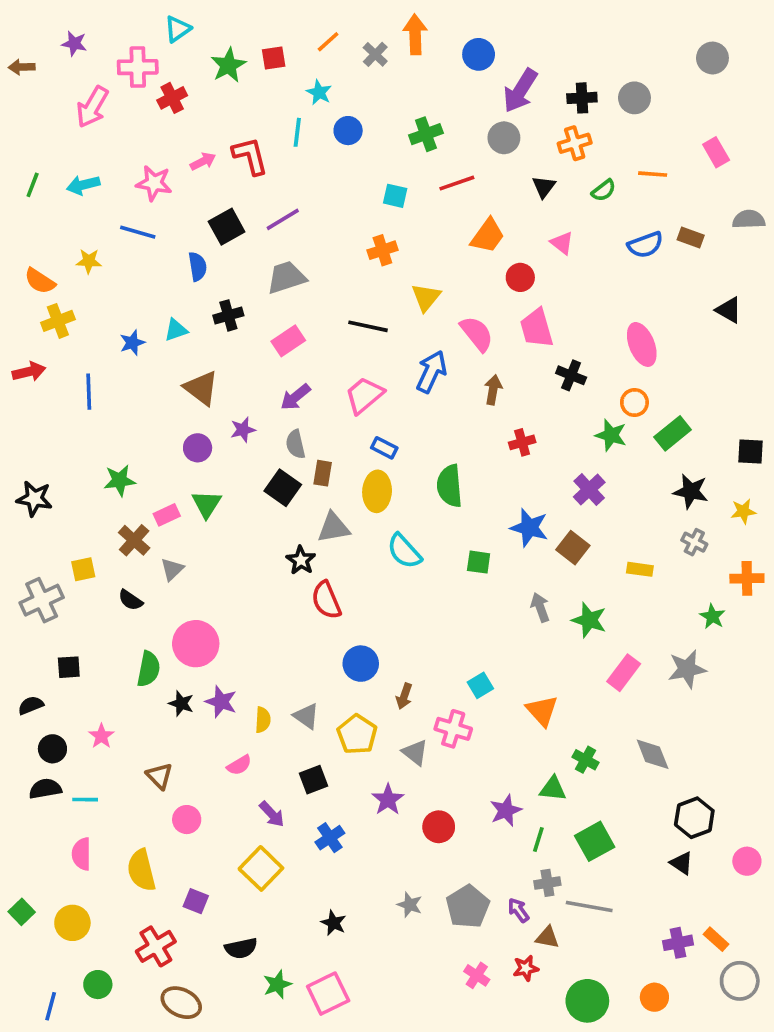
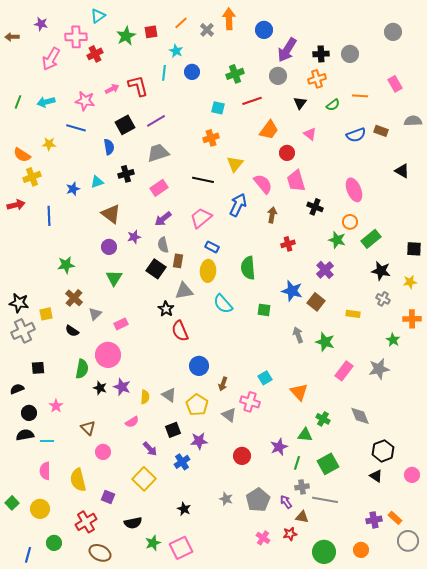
black star: (34, 499) -> (19, 303), moved
pink rectangle: (167, 515) -> (121, 324), moved
purple star: (388, 800) -> (199, 441), moved, turned 30

